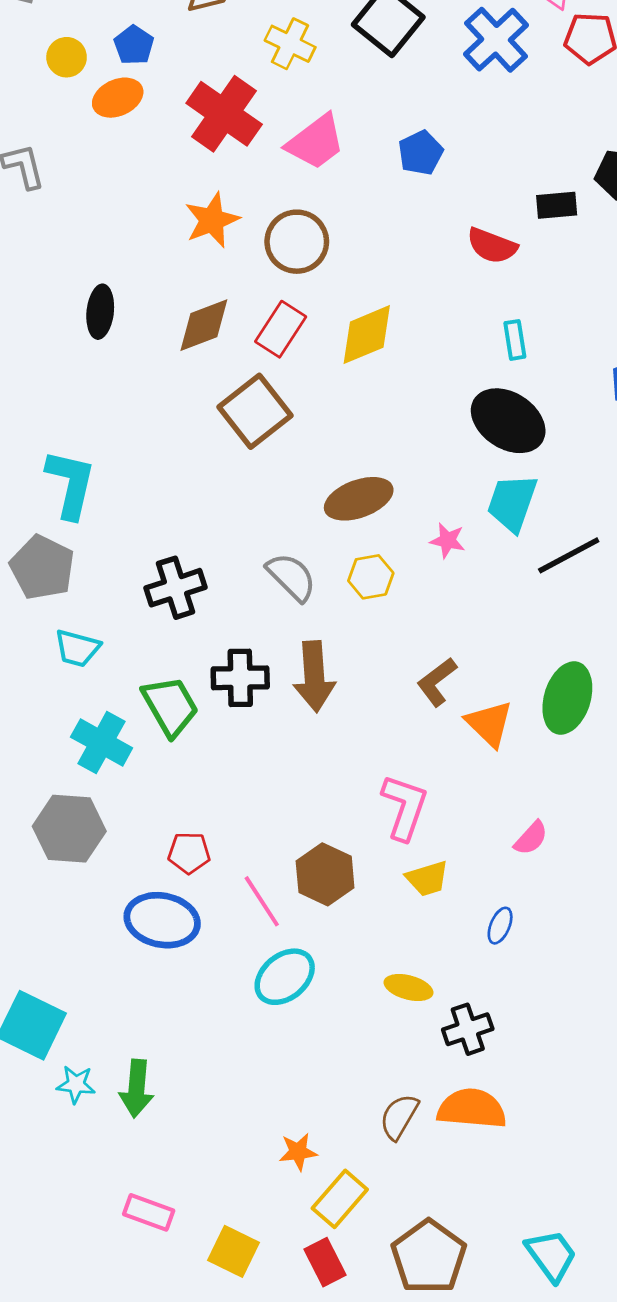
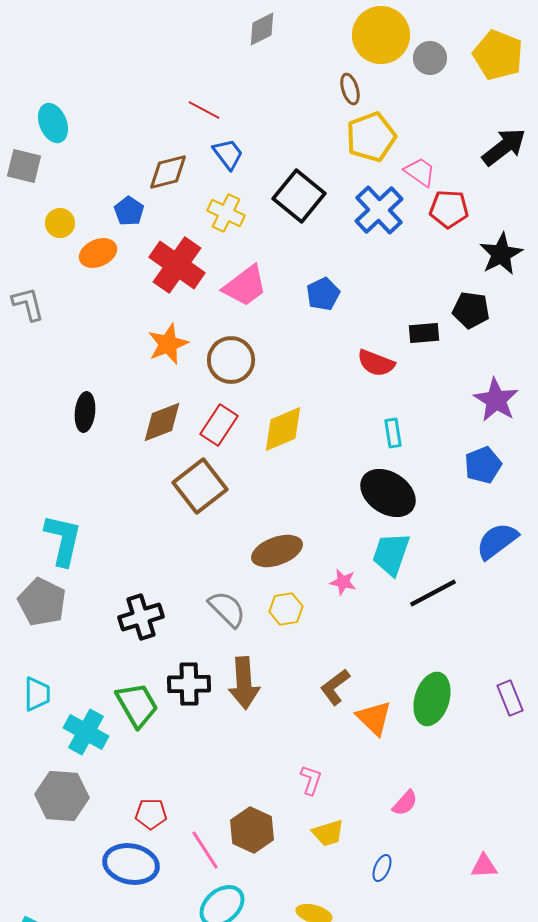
blue pentagon: (134, 45) -> (129, 211), moved
cyan trapezoid: (77, 648) -> (37, 694), moved, turned -105
pink L-shape: (404, 807) -> (311, 780), size x0.6

